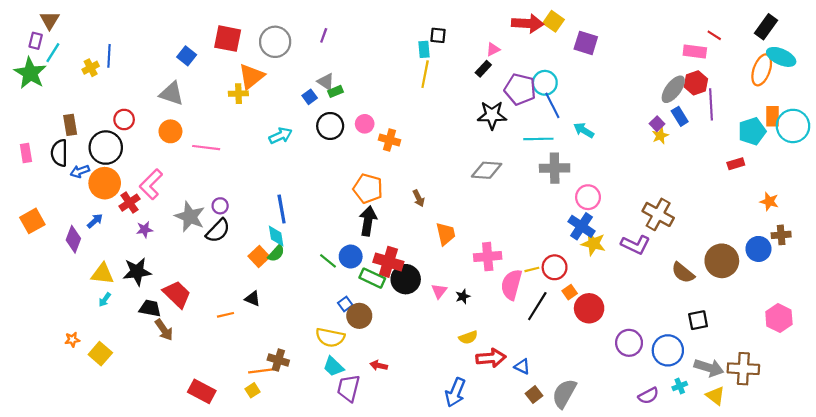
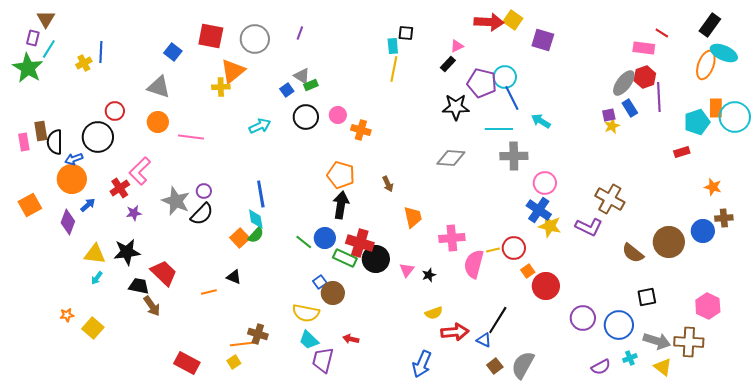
purple square: (657, 124) -> (609, 115), turned 32
brown rectangle: (70, 125) -> (41, 131), moved
orange circle: (105, 183) -> (72, 179), moved
black line: (537, 306) -> (498, 320), moved
pink hexagon: (779, 318) -> (708, 306), moved

